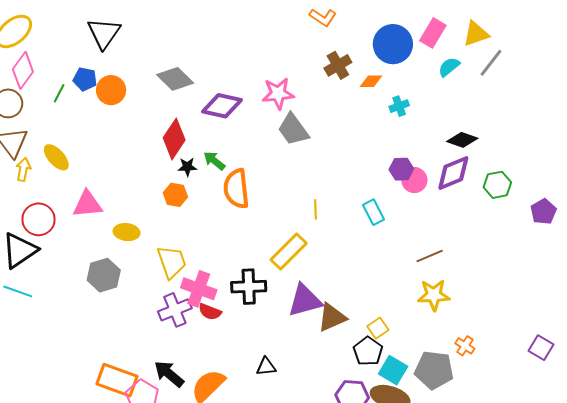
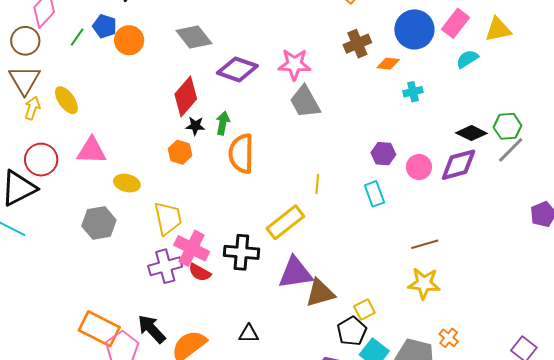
gray line: (491, 63) -> (511, 150), moved
green arrow: (214, 161) -> (223, 123), turned 55
purple hexagon: (401, 169) -> (383, 154), moved
green hexagon: (497, 185) -> (507, 126), moved

